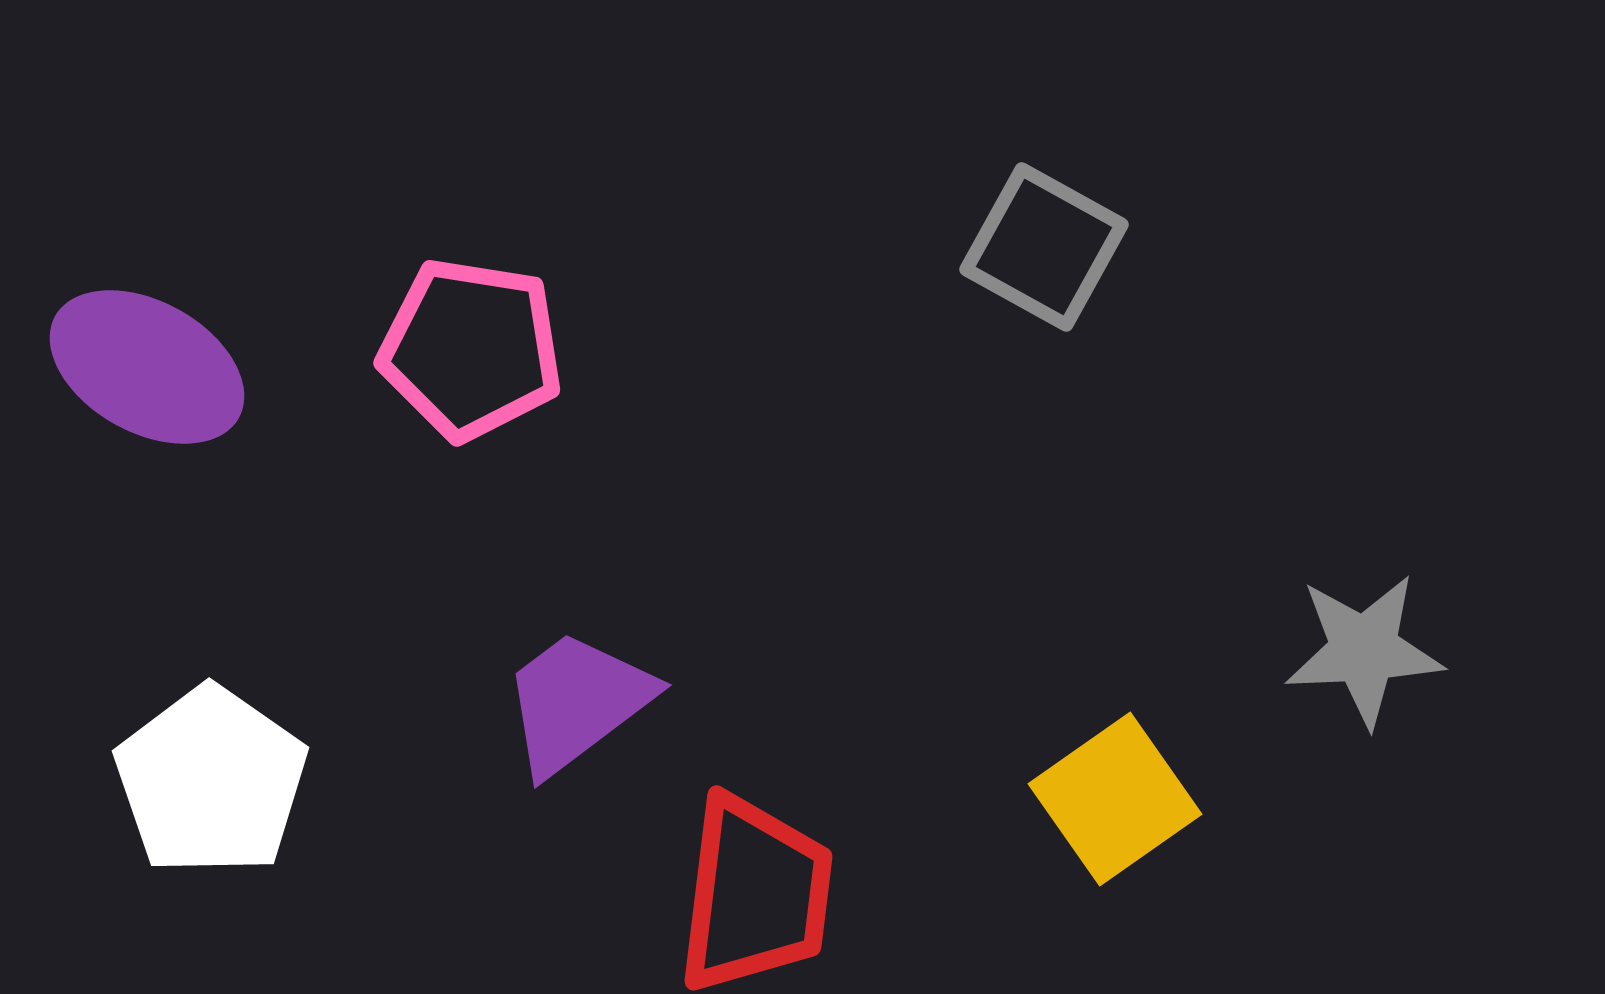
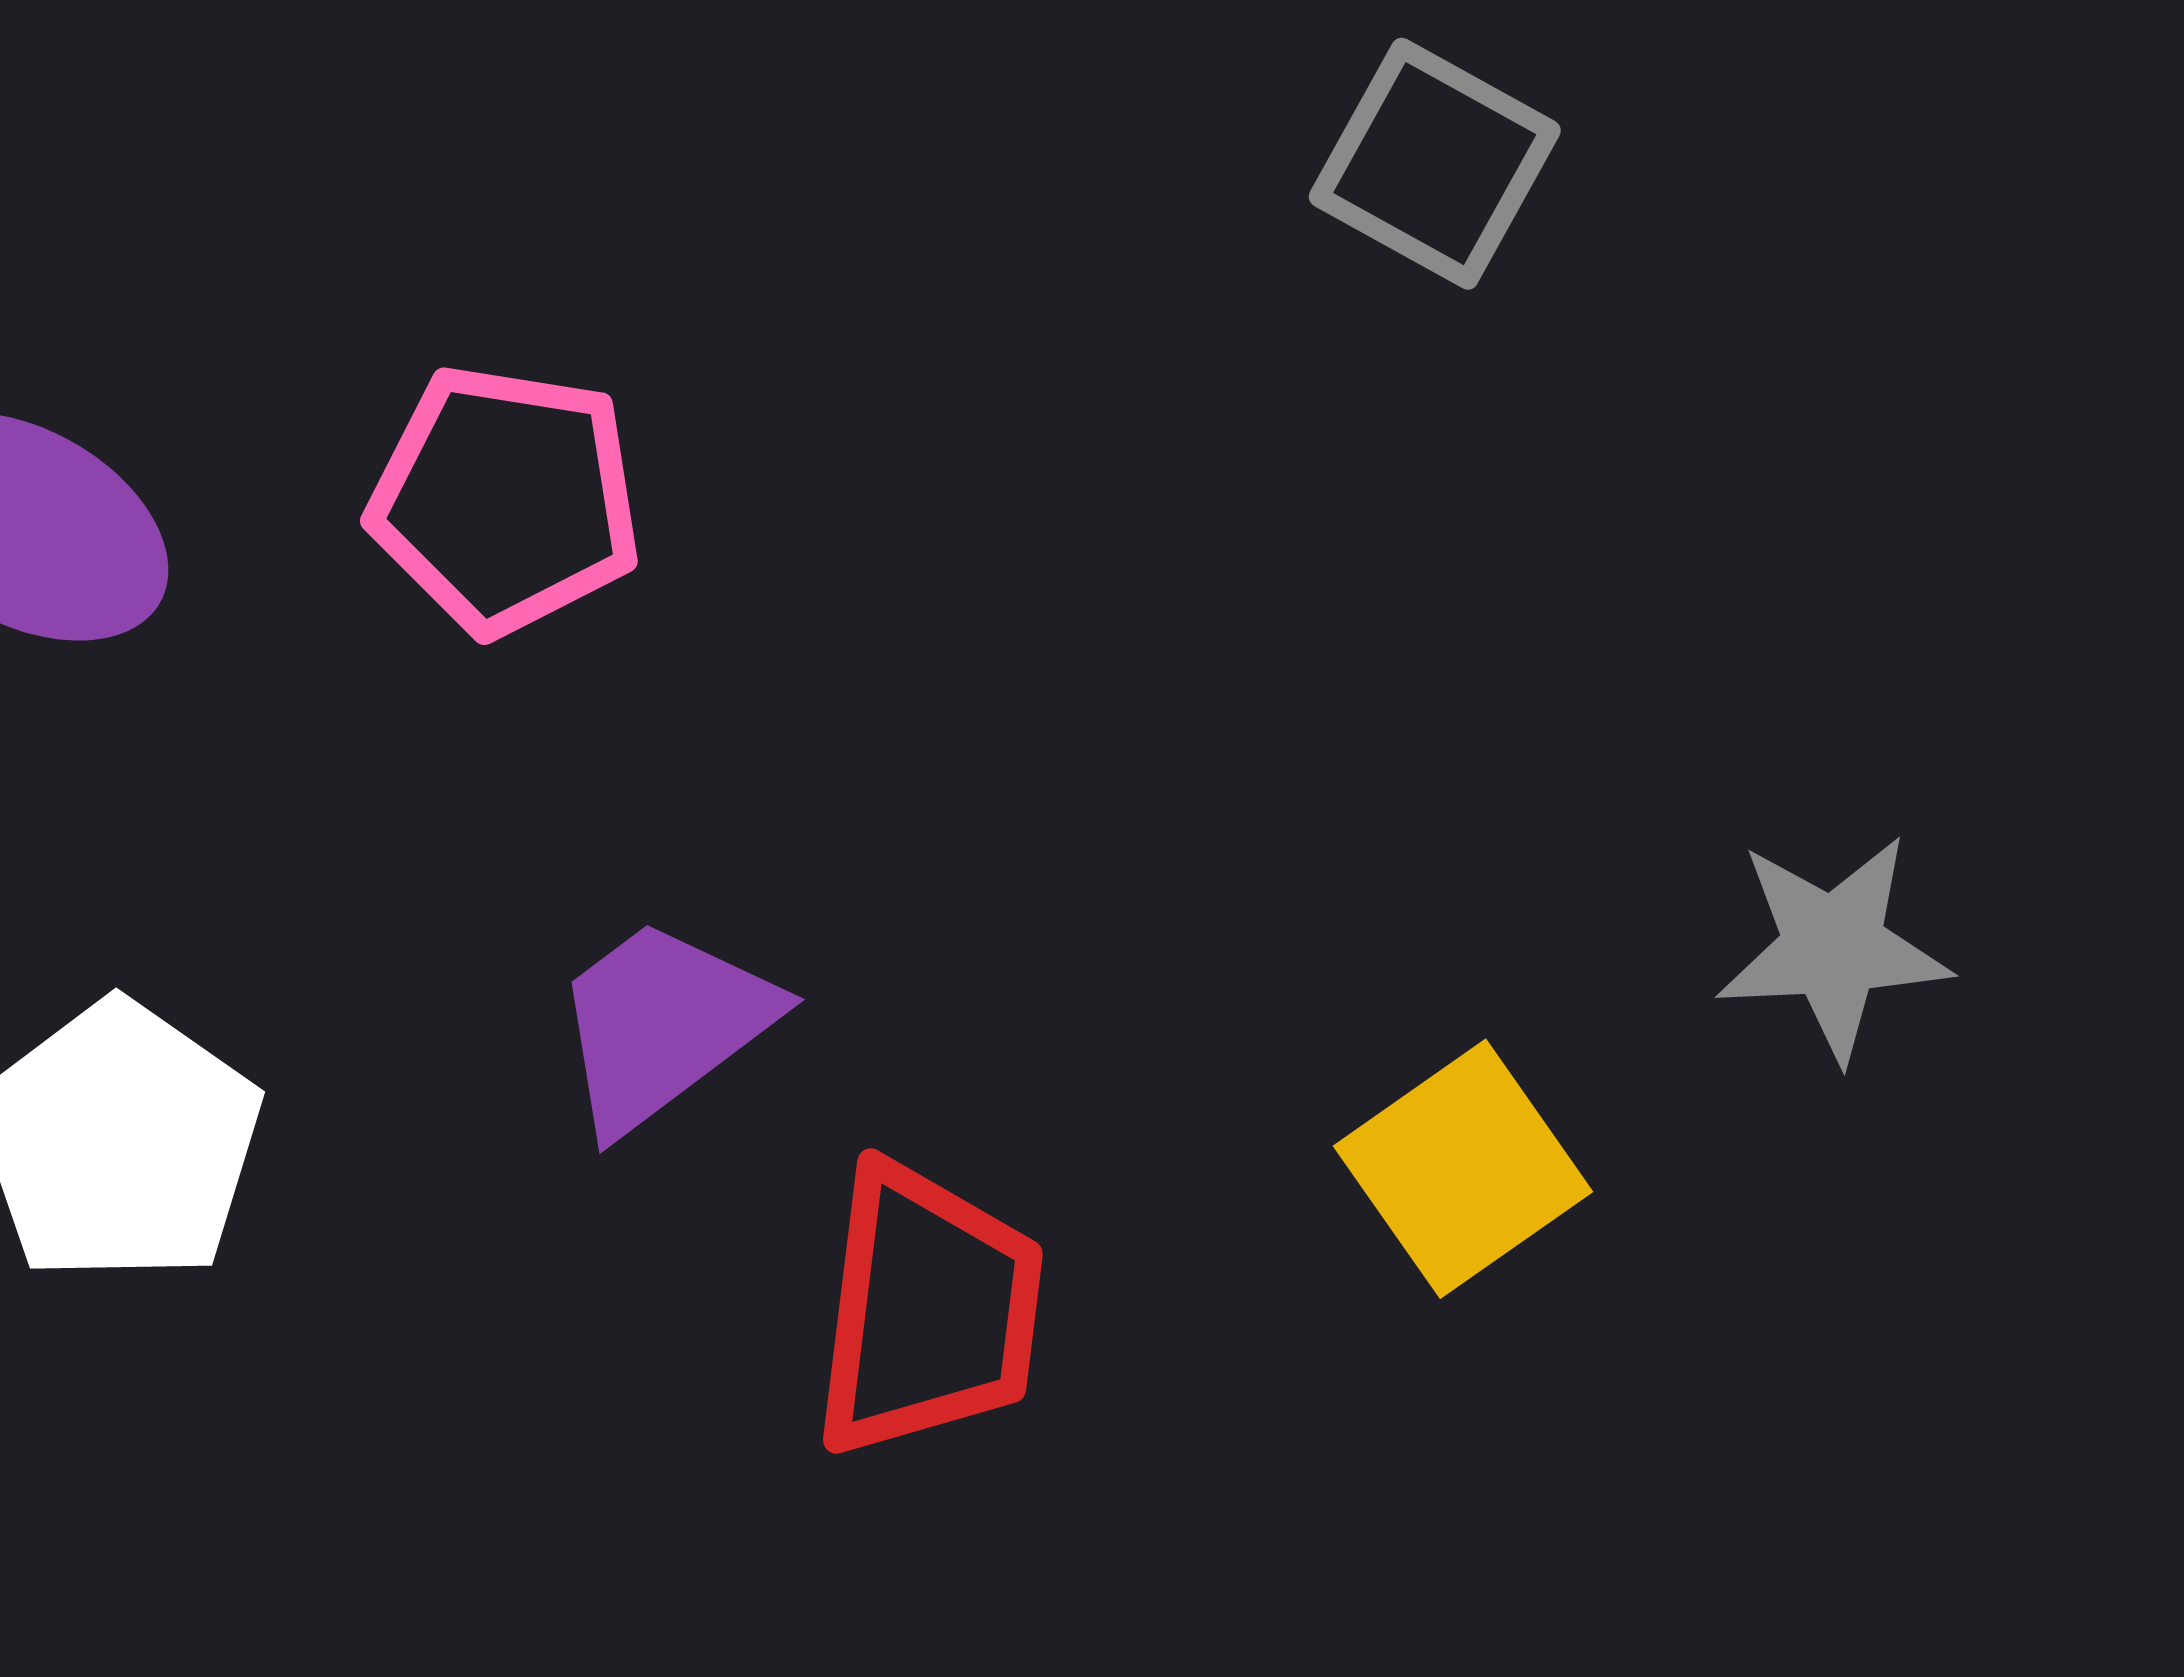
gray square: (1044, 247) -> (1435, 164), moved

